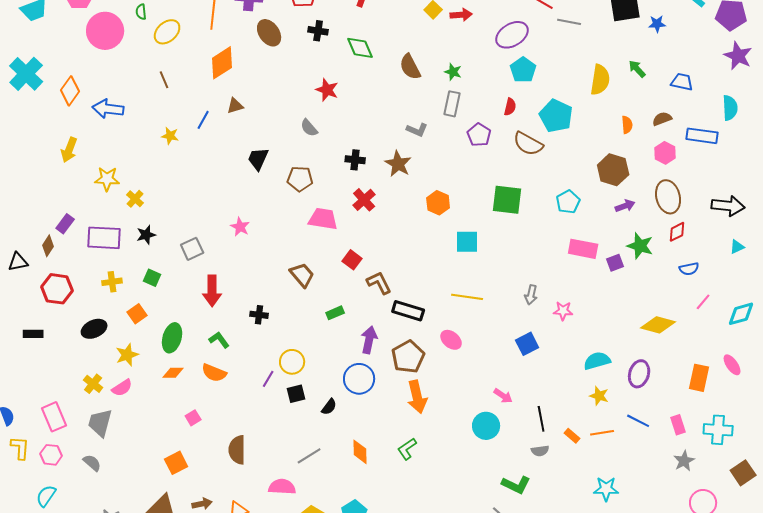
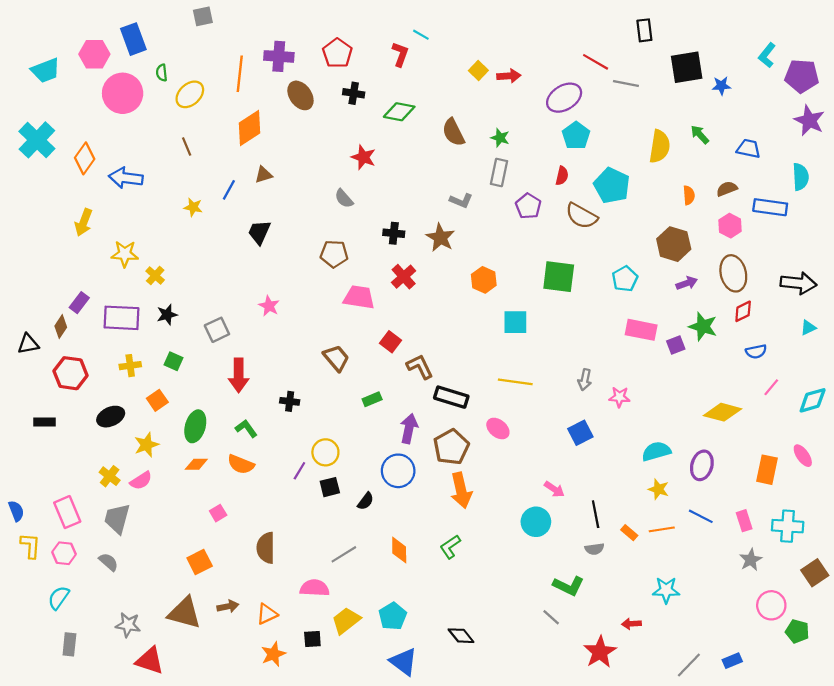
green diamond: (360, 48) -> (399, 112), turned -56
black trapezoid: (258, 159) -> (259, 232), moved

